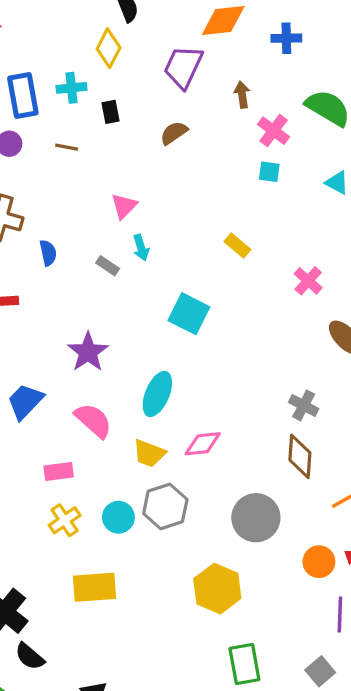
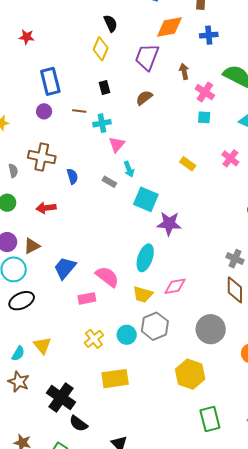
cyan cross: (72, 88) -> (102, 123), moved
pink cross: (308, 281) -> (230, 158), moved
cyan square: (189, 314) -> (146, 199), moved
purple star: (88, 352) -> (169, 224), moved, turned -30
pink rectangle: (59, 471) -> (87, 298), moved

